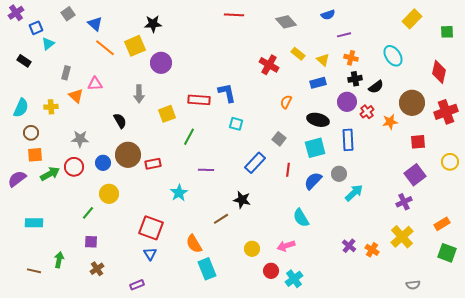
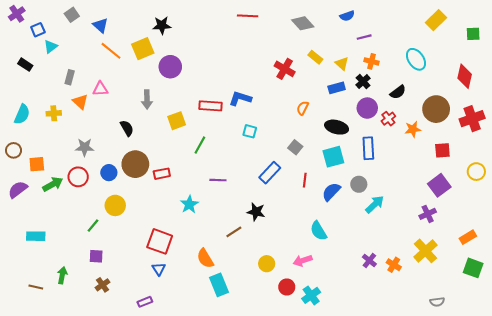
black cross: (355, 79) -> (363, 82), moved, turned -32
blue L-shape: (227, 93) -> (240, 98), turned -60
brown circle: (31, 133) -> (14, 150), moved

